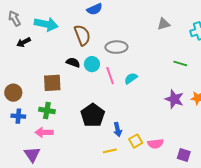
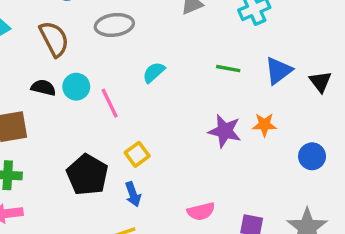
gray ellipse: (116, 47) -> (114, 25), moved
cyan semicircle: (131, 78) -> (154, 72), moved
yellow square: (136, 141) -> (137, 154), moved

